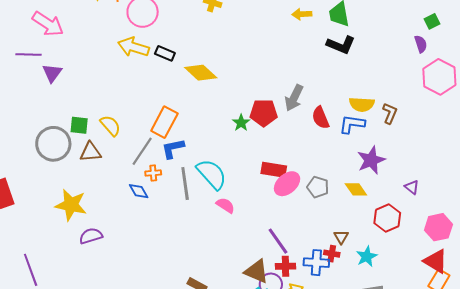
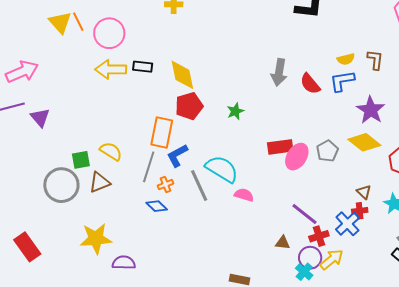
pink arrow: (48, 24) -> (22, 72), turned -40
yellow diamond: (201, 73) -> (182, 75), turned 52
yellow semicircle: (362, 104) -> (346, 59), size x0.7
red pentagon: (264, 113) -> (189, 106), moved
green star: (241, 123) -> (235, 111), turned 30
gray pentagon: (318, 187) -> (327, 151), turned -30
yellow diamond: (356, 189) -> (364, 142), size x1.4
purple semicircle: (91, 236) -> (124, 263), turned 35
blue cross: (316, 263) -> (347, 224), turned -30
brown triangle: (257, 271) -> (283, 243), moved, size x0.6

